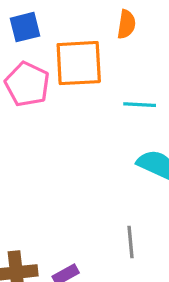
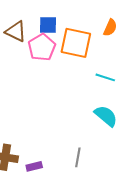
blue square: (25, 27) -> (48, 25), moved

